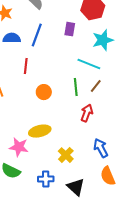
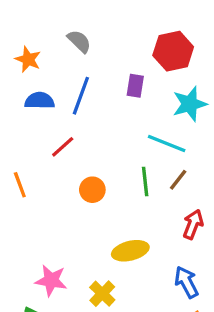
red line: (26, 66) -> (63, 147), turned 42
red arrow: (87, 113) -> (193, 224), moved
yellow ellipse: (40, 131) -> (130, 251), moved
yellow cross: (66, 155) -> (102, 294), moved

